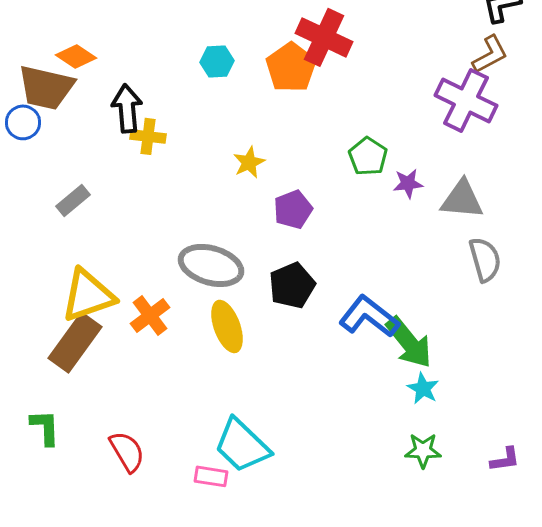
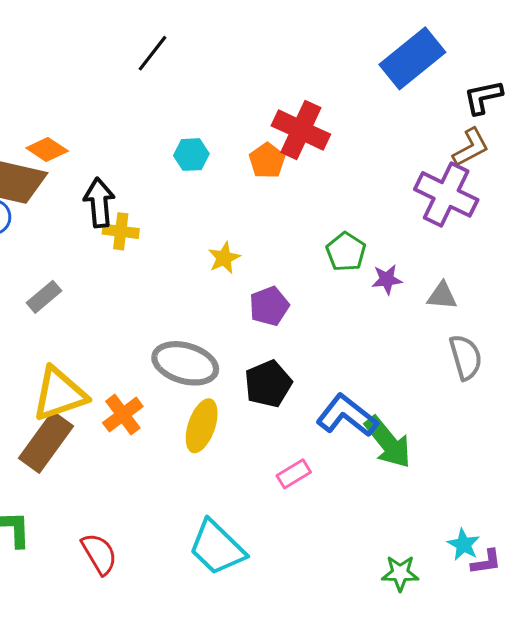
orange pentagon: (291, 67) -> (267, 161), size x0.7
gray triangle: (462, 199) -> (442, 296), size x0.7
yellow ellipse: (227, 326) -> (202, 426), turned 39
cyan star: (423, 388) -> (464, 545), moved
green star: (423, 450) -> (400, 573), moved
pink rectangle: (211, 476) -> (294, 474), moved, turned -40

